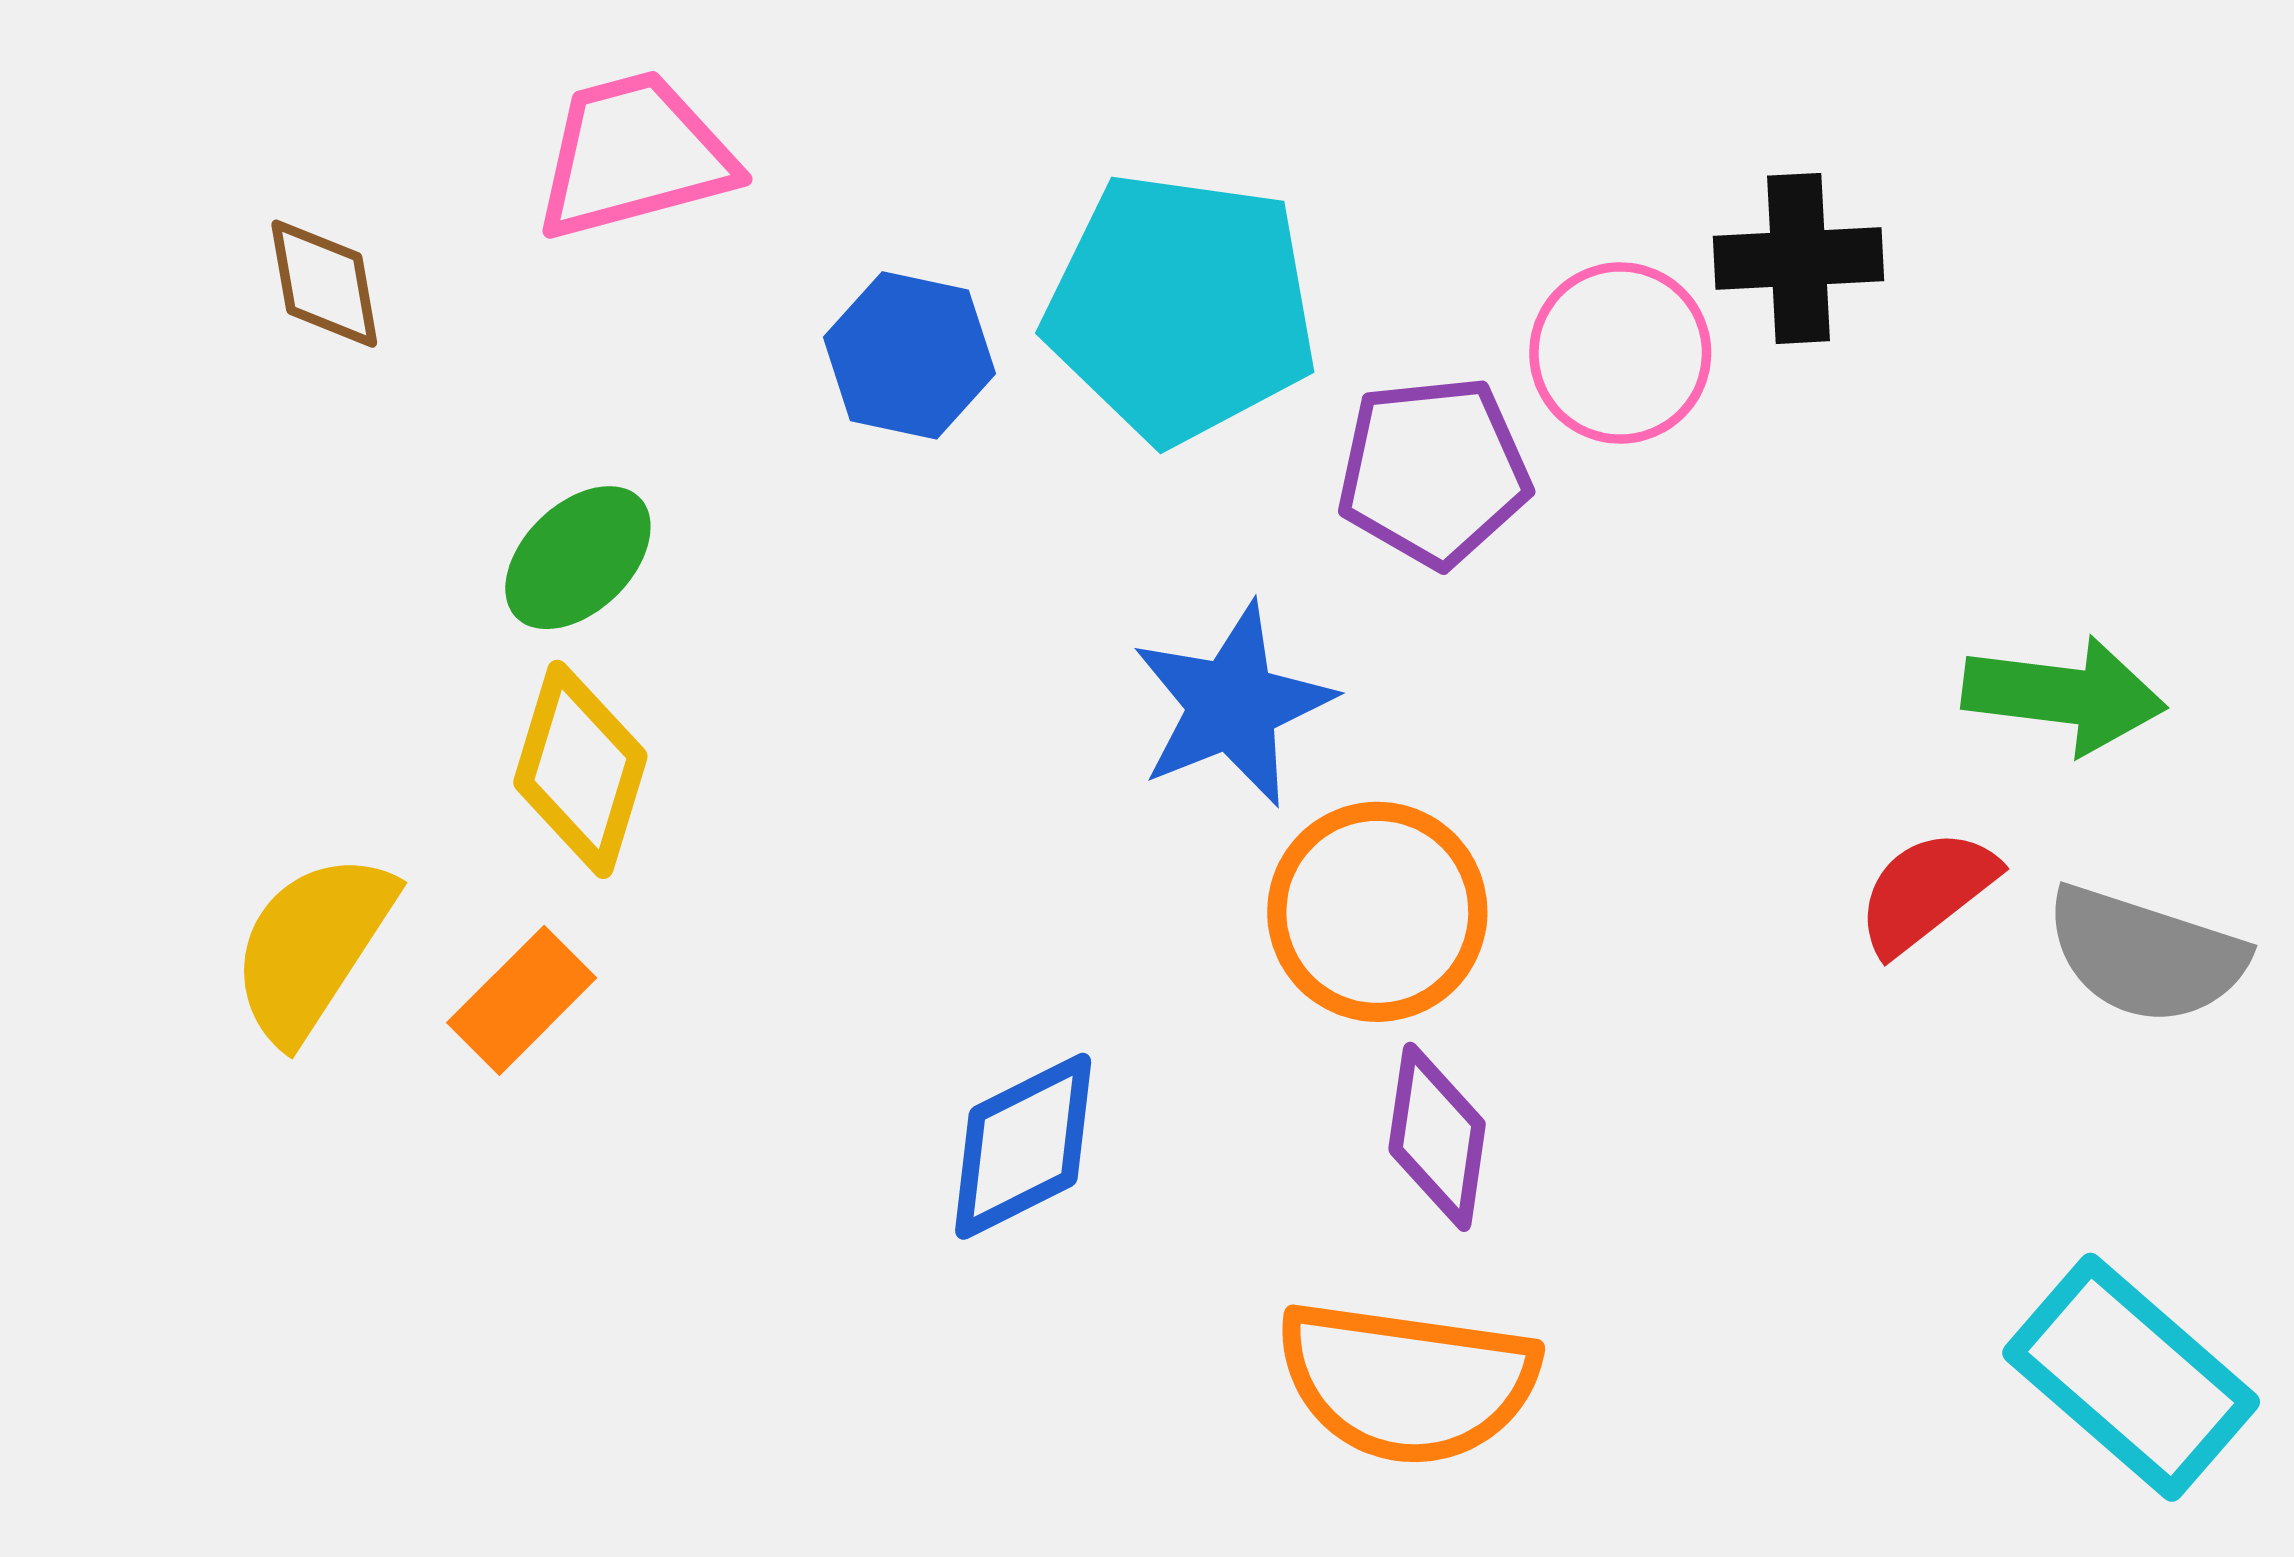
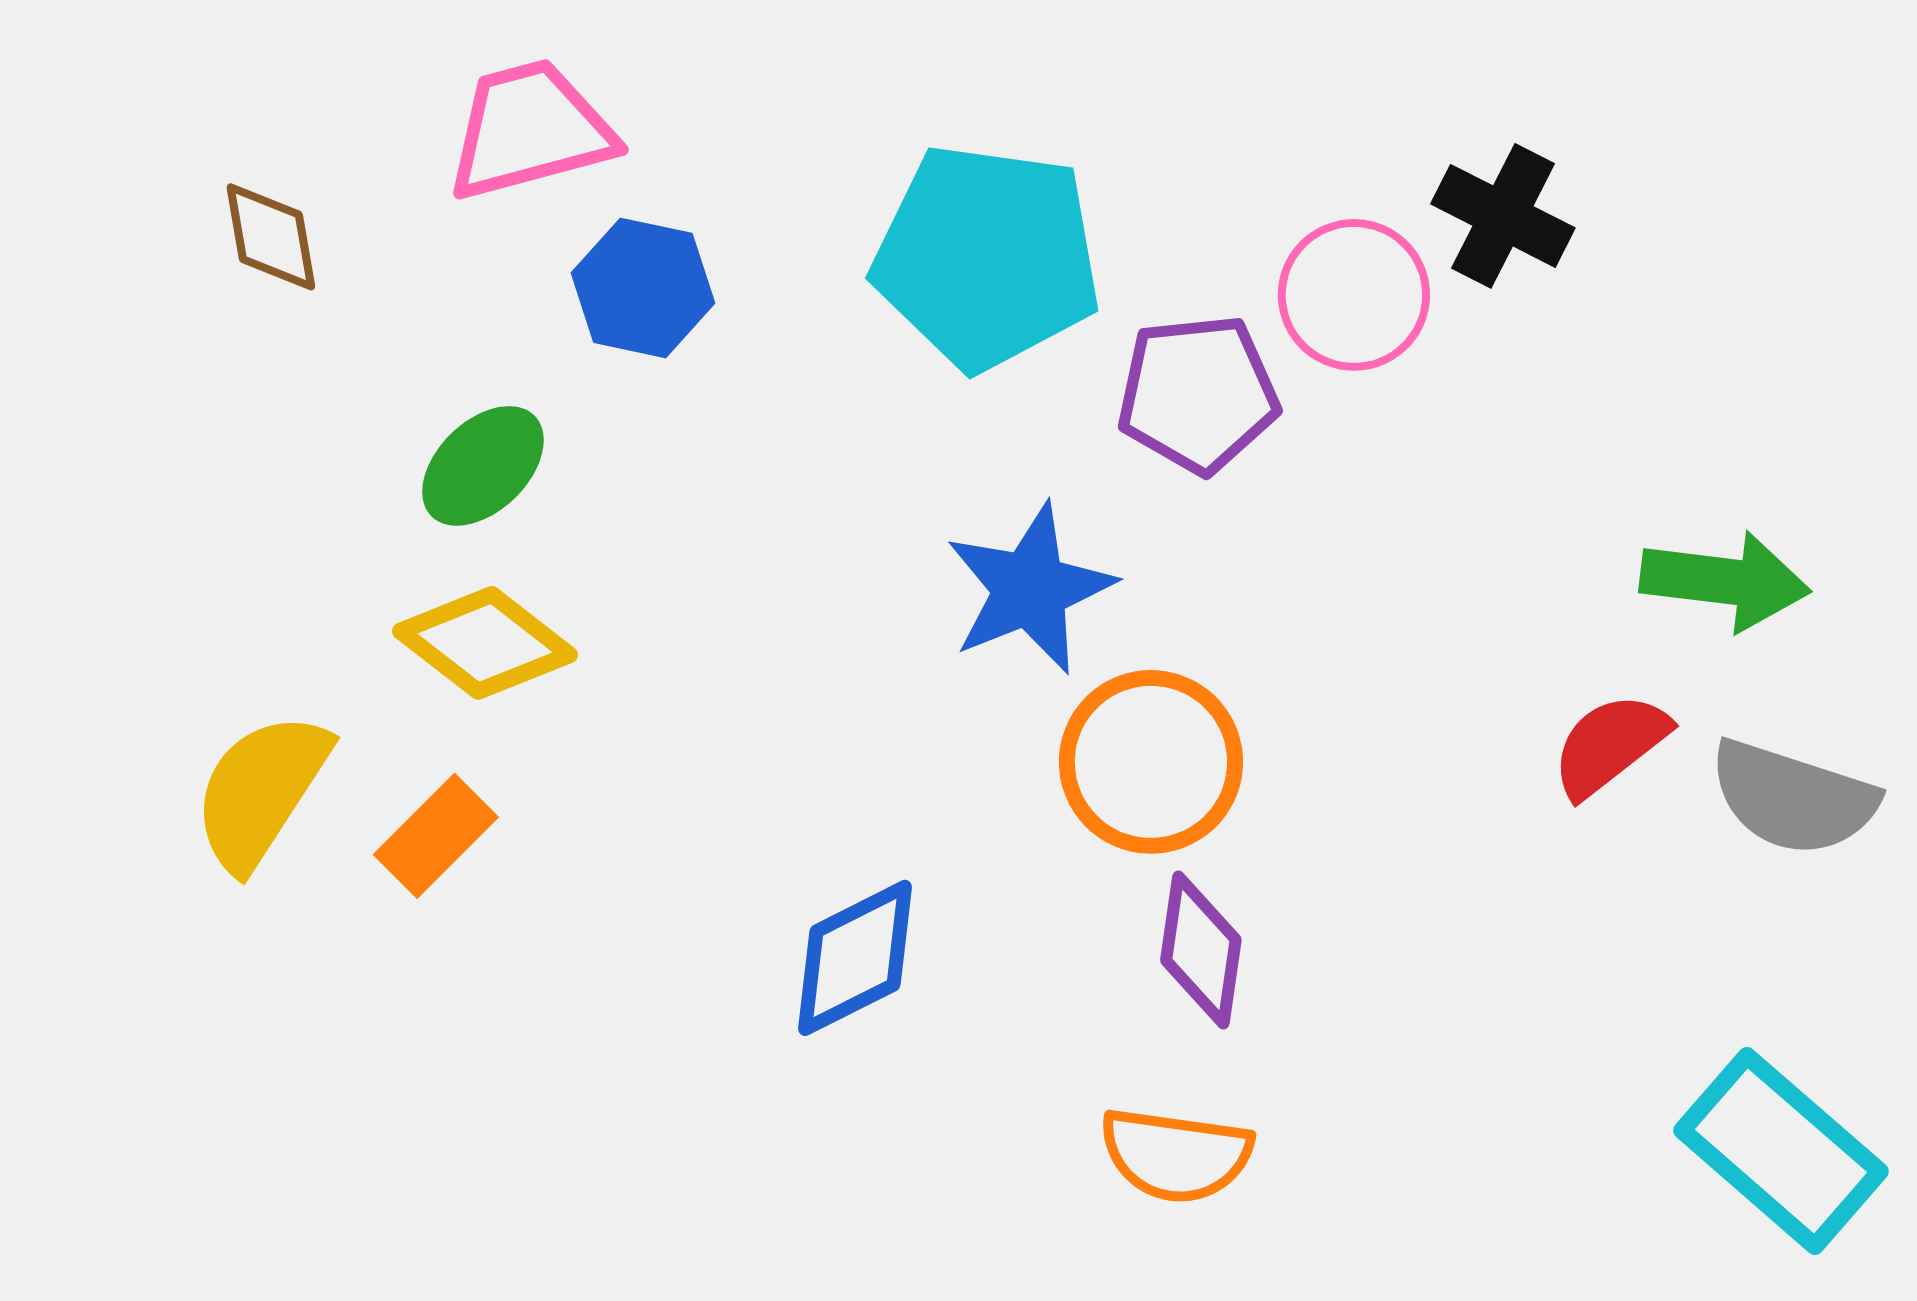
black cross: (1798, 258) -> (1503, 216), turned 30
blue hexagon: (909, 355) -> (643, 288), moved
yellow diamond: (580, 769) -> (485, 643), turned -69
orange semicircle: (1407, 1382) -> (1176, 1155), size x0.7

